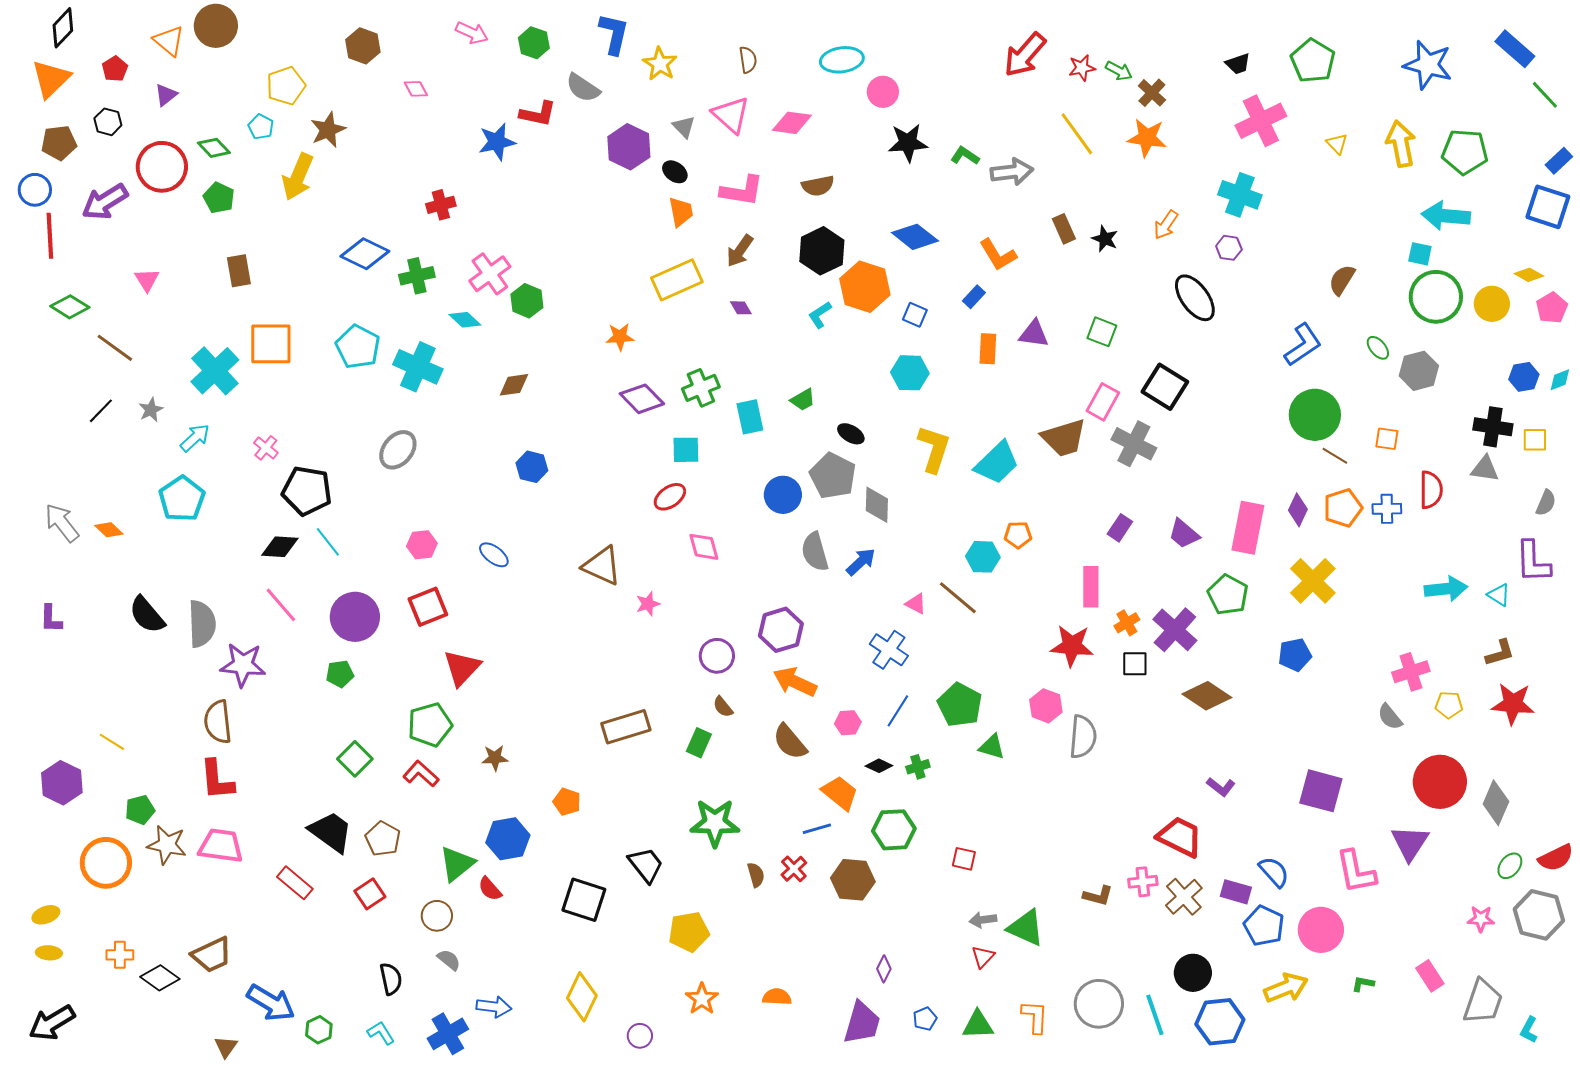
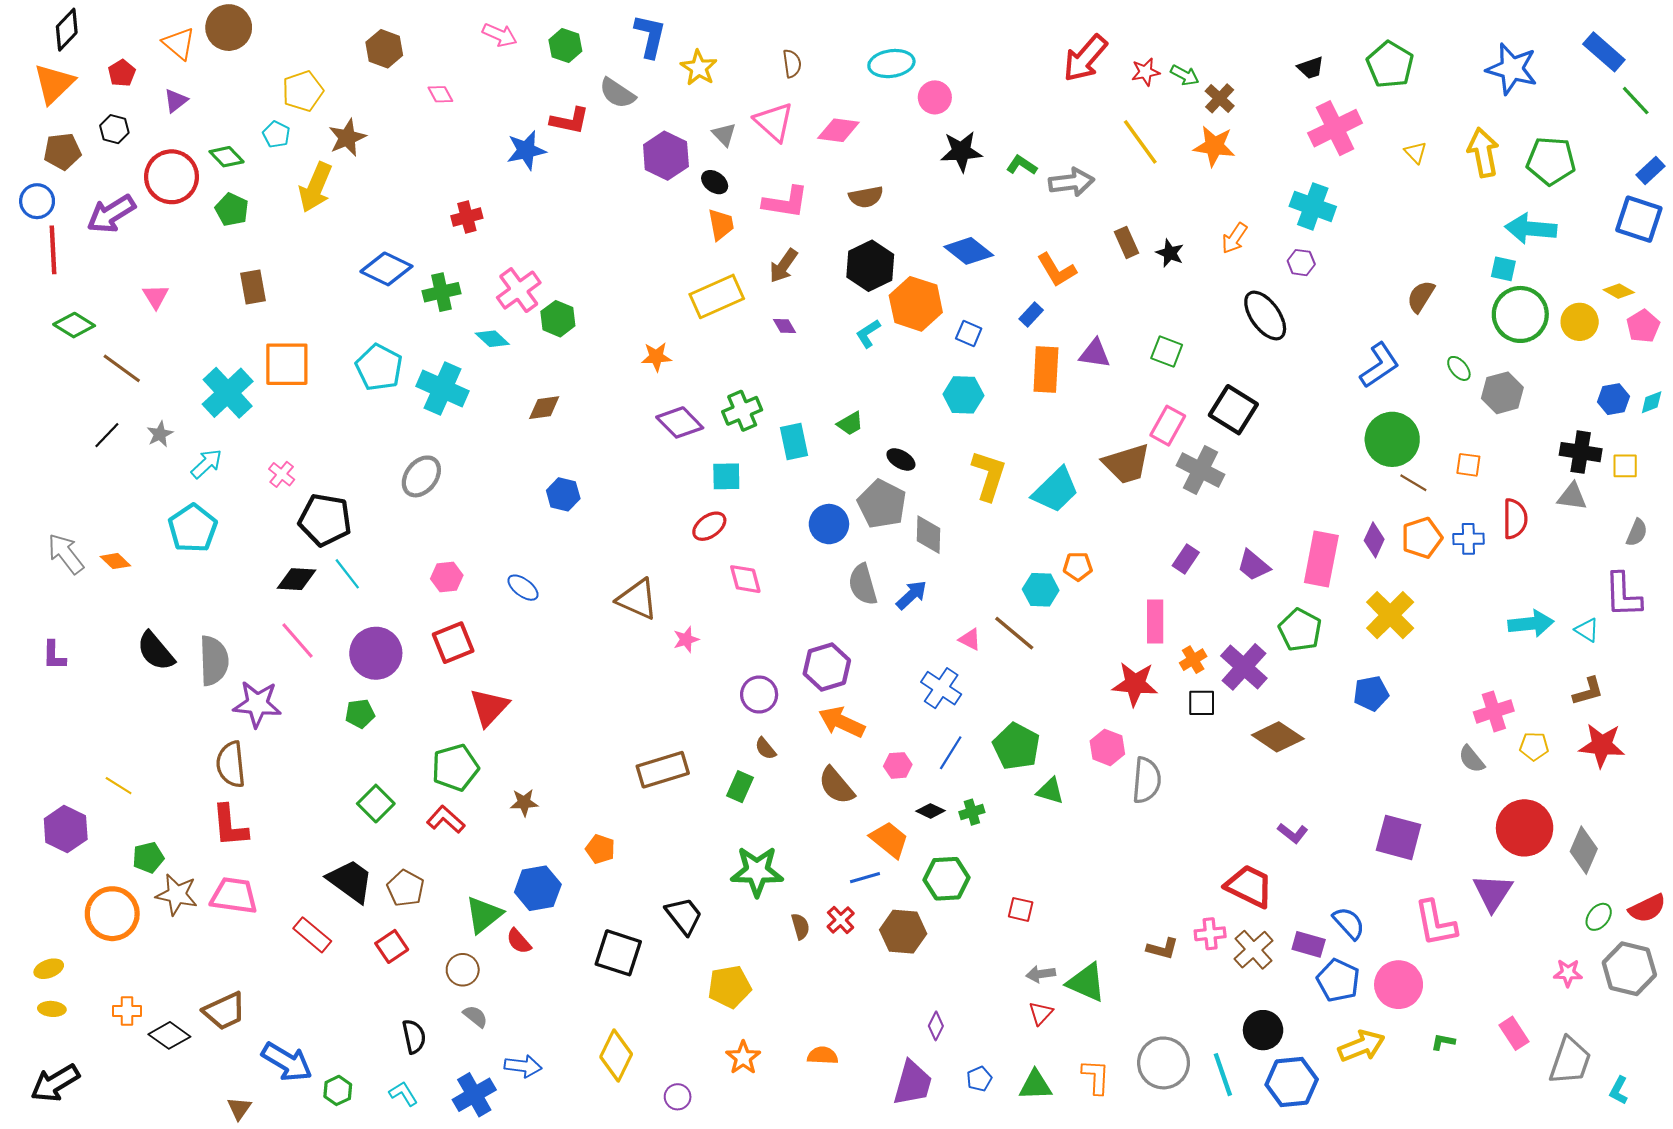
orange rectangle: (988, 349) -> (1046, 369), size x1.4

